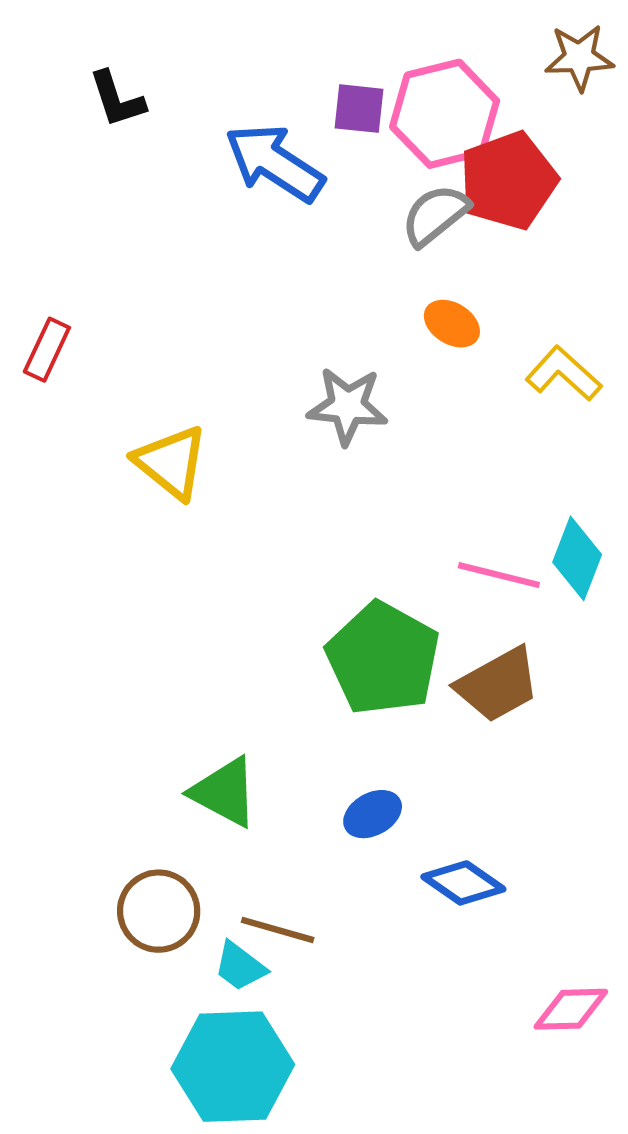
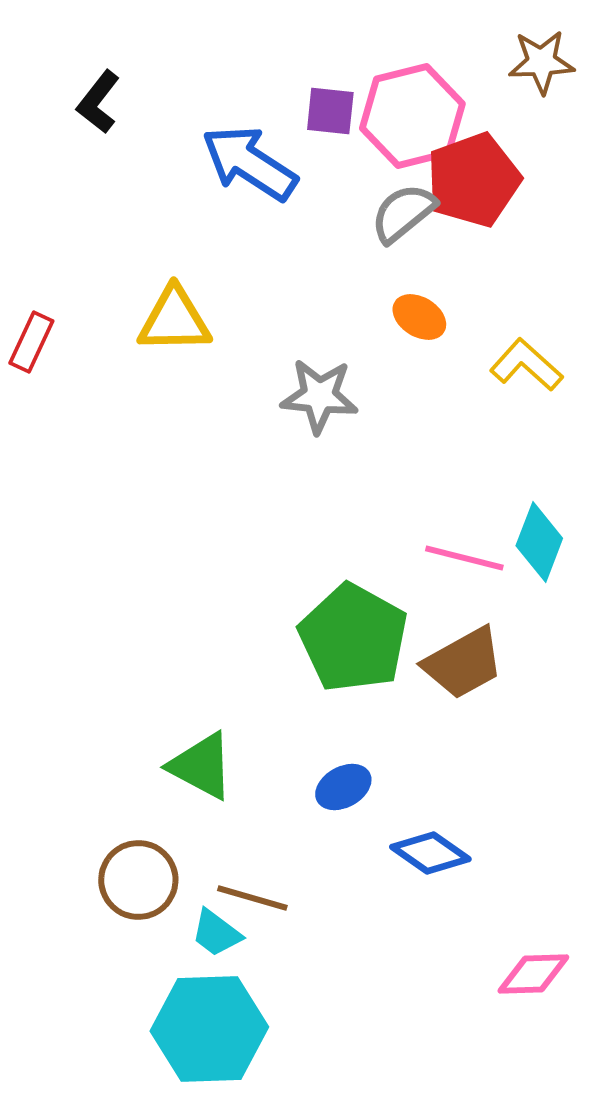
black L-shape: (117, 99) -> (98, 102), turned 56
yellow triangle: (171, 462) -> (174, 320), moved, turned -40

